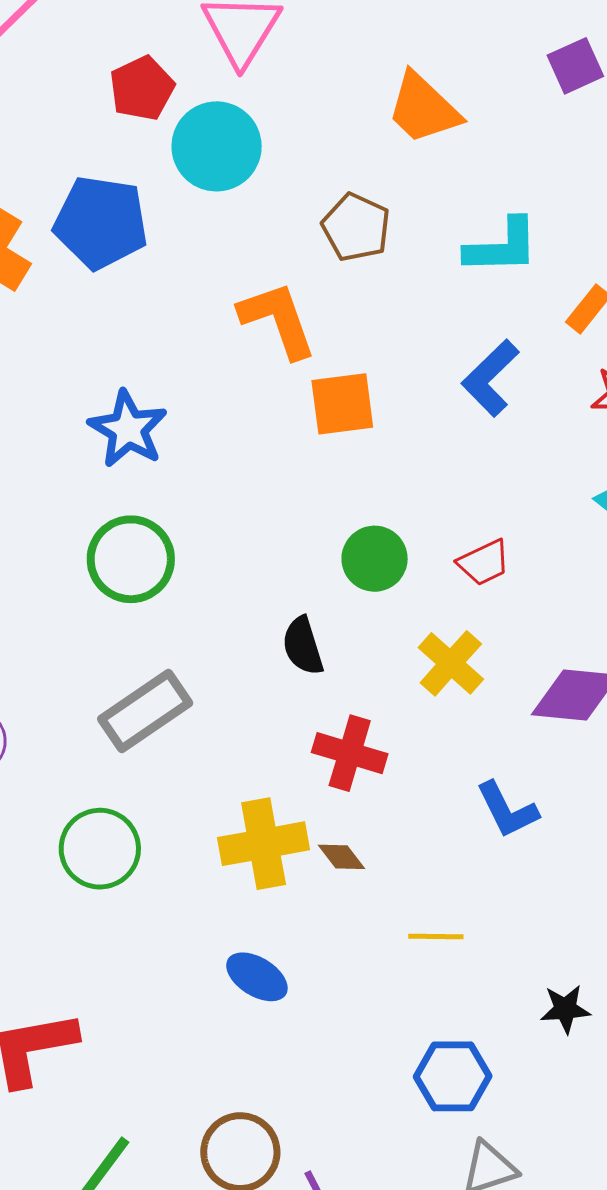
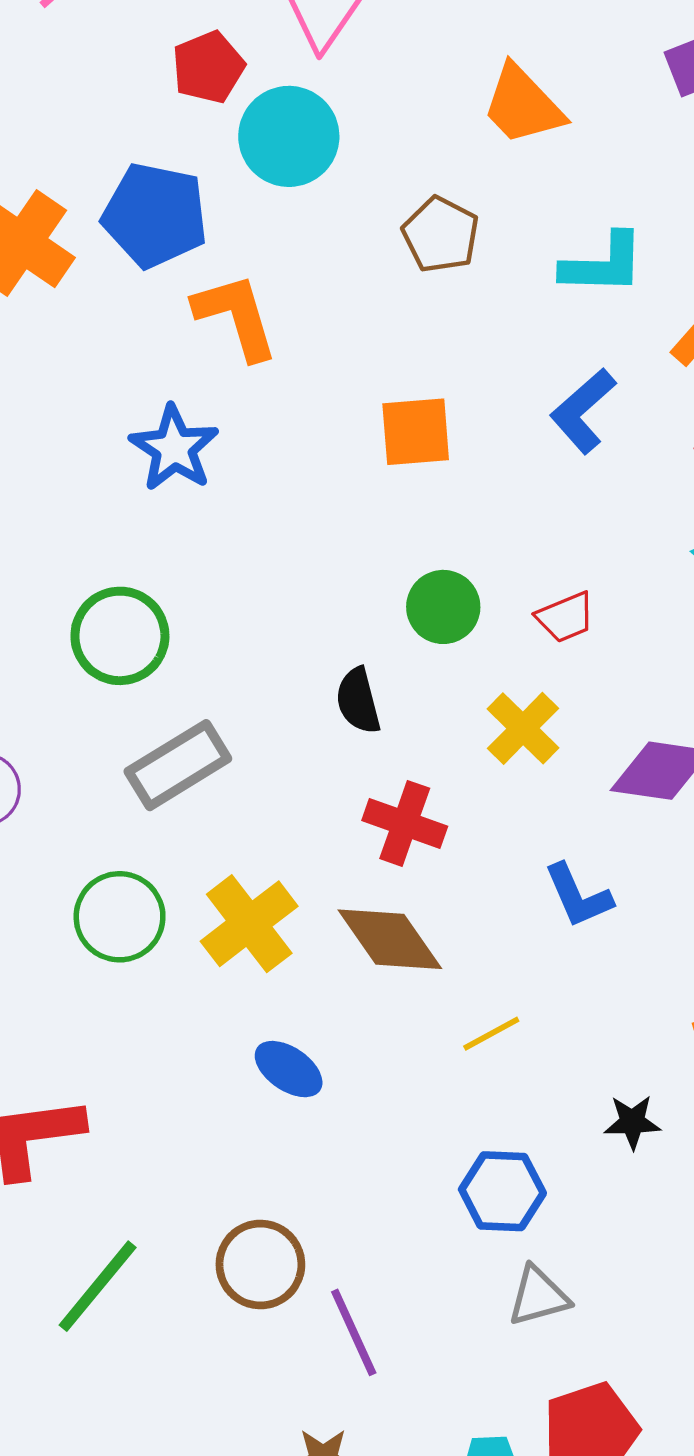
orange L-shape: (278, 320) -> (236, 316), moved
green circle: (131, 559) -> (120, 636), moved
yellow cross: (264, 844) -> (249, 924), moved, turned -30
brown diamond: (341, 857) -> (390, 939), size x2.0
yellow line: (436, 936) -> (491, 1034), turned -32

